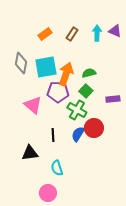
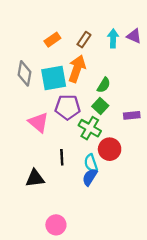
green semicircle: (89, 73) -> (104, 85), turned 136
orange arrow: (66, 74) -> (77, 69), moved
blue semicircle: (78, 134) -> (90, 177), moved
cyan semicircle: (57, 168) -> (91, 163), moved

